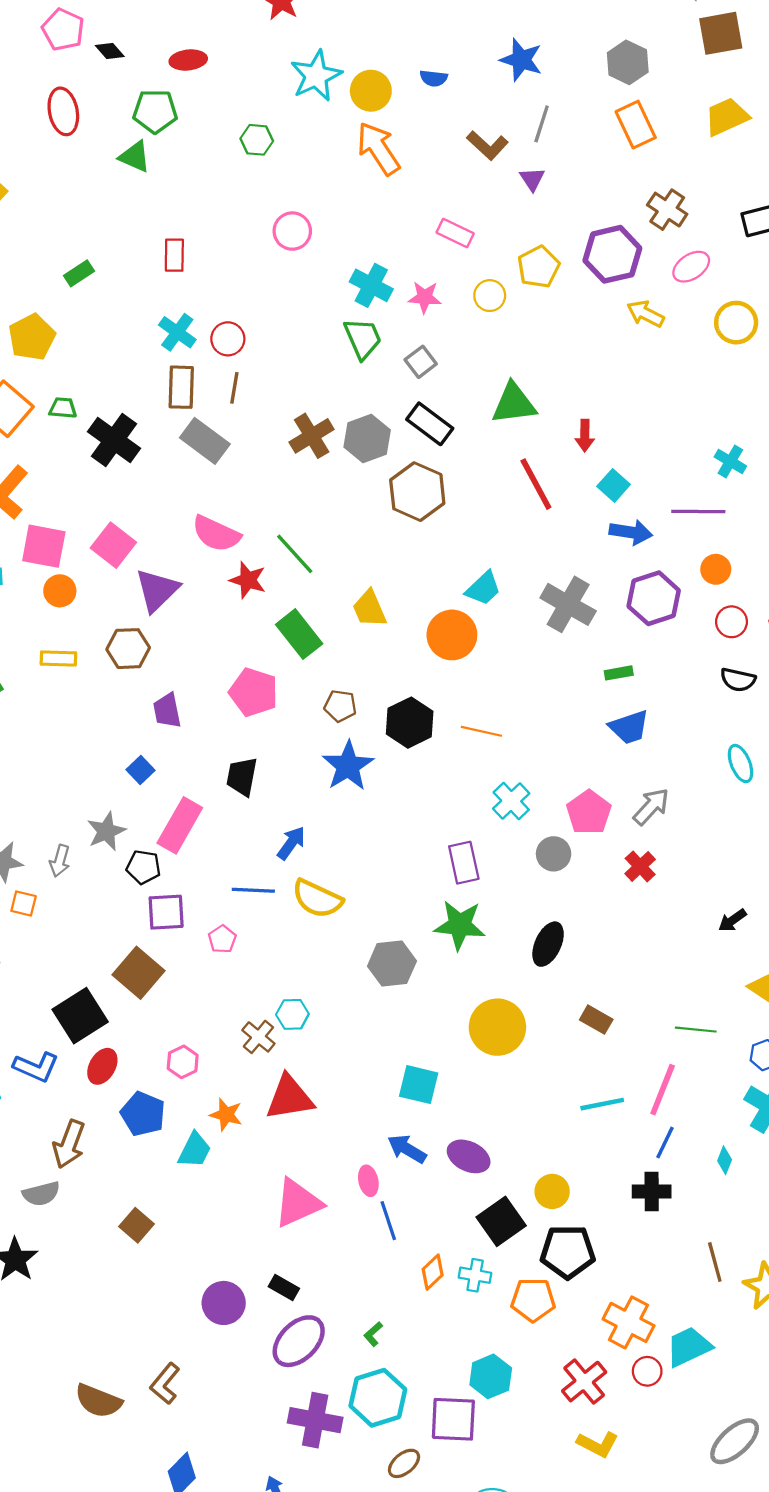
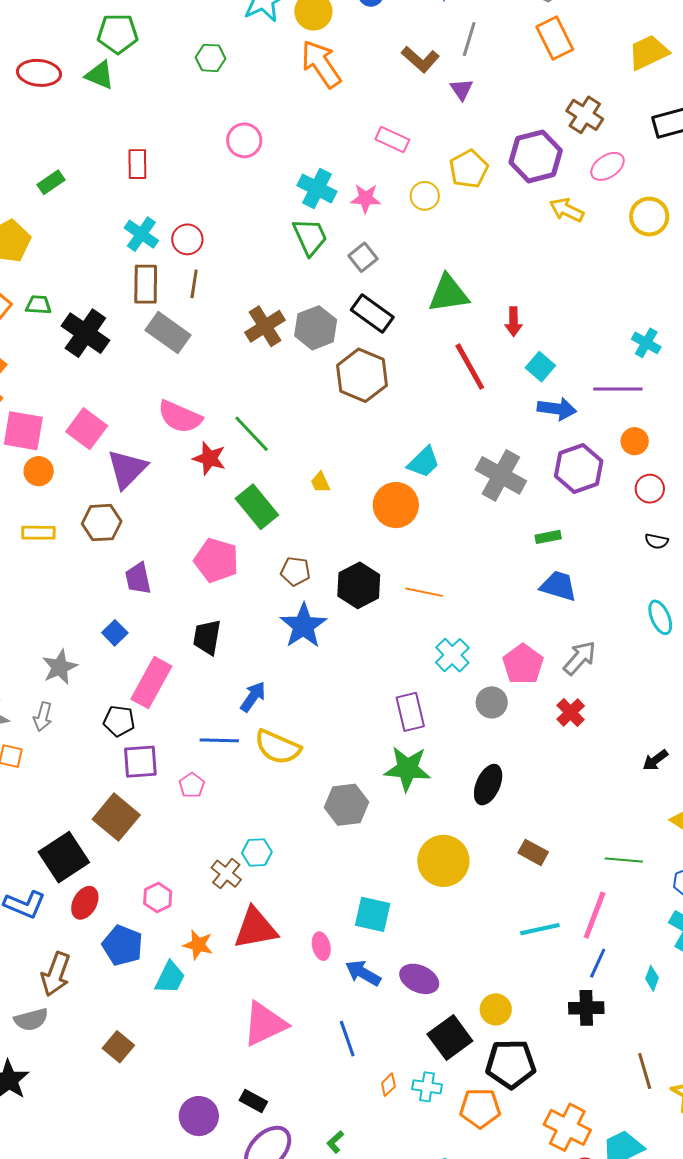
red ellipse: (63, 111) -> (39, 73), moved, turned -72
yellow trapezoid: (727, 117) -> (648, 52), moved
yellow trapezoid: (369, 609) -> (320, 482), size x0.6
black semicircle: (738, 680) -> (657, 541), size x0.7
blue trapezoid: (629, 727) -> (558, 586), turned -144
gray star: (106, 831) -> (60, 667), moved
pink ellipse: (368, 1181) -> (321, 946), moved
orange diamond: (433, 1272) -> (388, 1085), size x0.7

